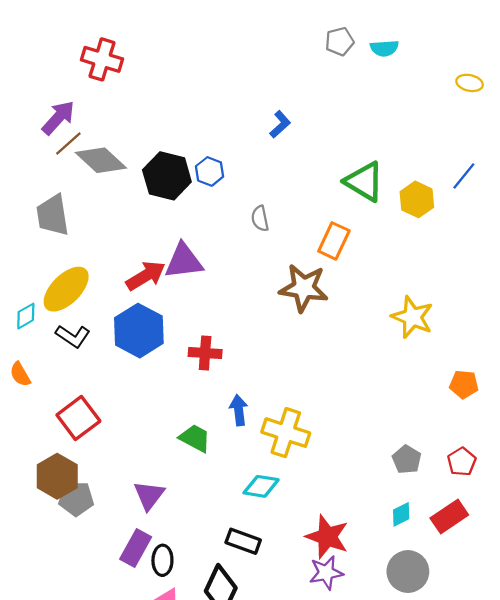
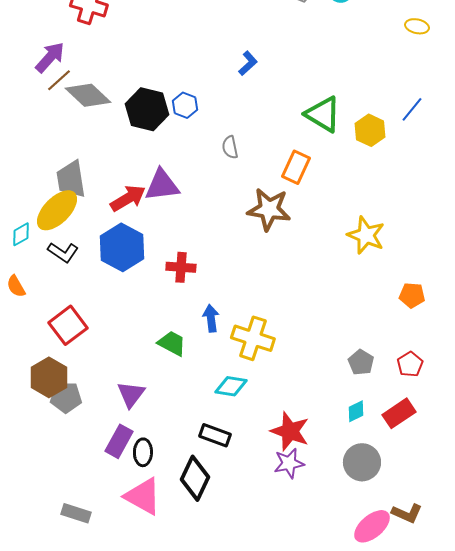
gray trapezoid: (53, 215) -> (71, 179), moved

